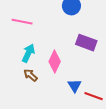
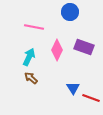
pink line: (22, 22) -> (34, 27), moved
pink diamond: (55, 62) -> (57, 50), moved

